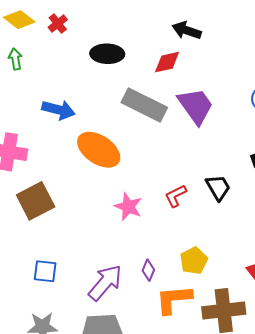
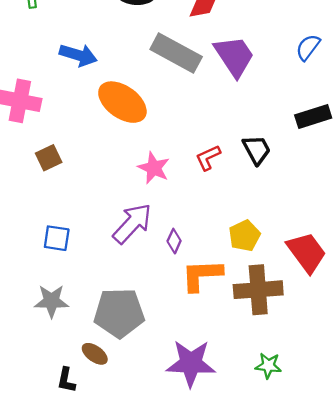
brown square: (36, 201) -> (49, 158), size x0.6
yellow pentagon: (194, 261) -> (244, 236), moved
purple arrow: (105, 283) -> (132, 224), moved

